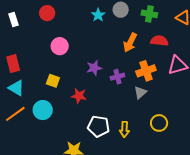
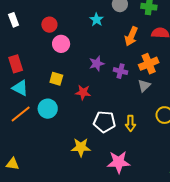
red circle: (47, 13) -> (49, 25), moved
cyan star: (98, 15) -> (97, 20), moved
purple cross: (117, 77) -> (120, 71), turned 32

